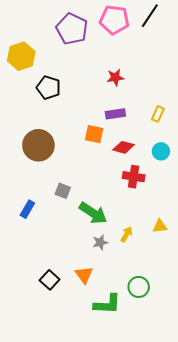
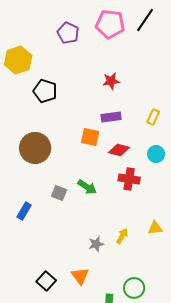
purple pentagon: (72, 29) -> (68, 33), size x0.7
green arrow: (93, 213) -> (87, 187), moved, size x0.7

